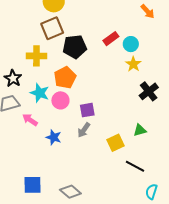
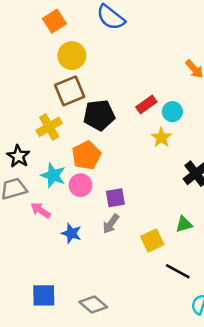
yellow cross: (36, 56) -> (49, 127), turned -30
yellow star: (133, 64) -> (161, 137), moved

